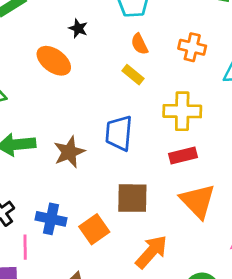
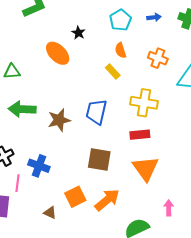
orange square: (94, 229) -> (75, 197), moved

